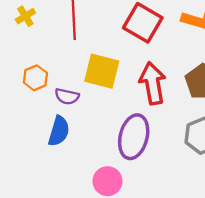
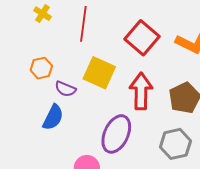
yellow cross: (25, 16) -> (42, 14), turned -36

